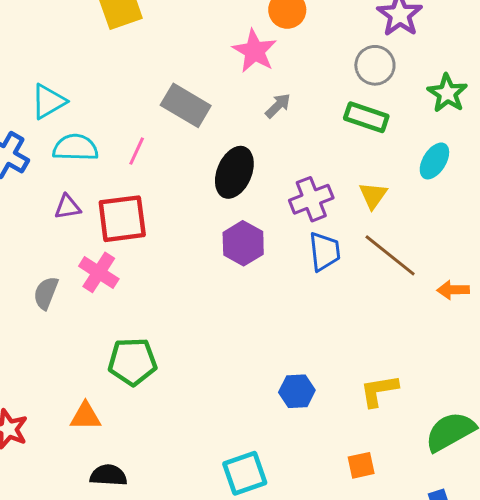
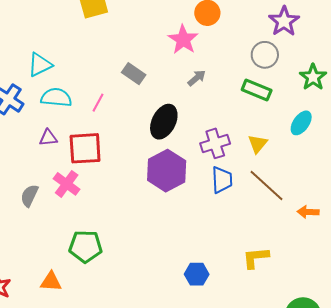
gray rectangle: (186, 105) -> (134, 74), size x0.7
purple hexagon: (243, 243) -> (167, 171), size x1.4
yellow L-shape: (379, 391) -> (256, 258), moved

